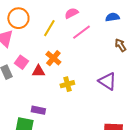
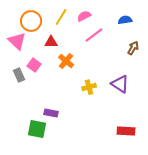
yellow line: (49, 28) -> (61, 17), moved
brown arrow: (120, 45) -> (133, 48), turned 64
red triangle: (38, 71) -> (51, 42), moved
yellow cross: (67, 84) -> (89, 87), moved

